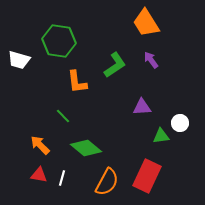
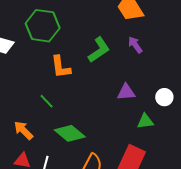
white circle: (180, 123) -> (164, 97), moved

